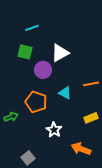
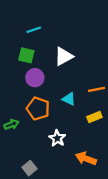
purple circle: (43, 70) -> (35, 78), moved
yellow rectangle: (91, 118) -> (94, 117), moved

